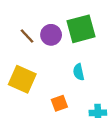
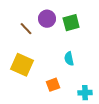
green square: (81, 29) -> (71, 23), size x0.7
purple circle: (51, 35) -> (47, 19), moved

